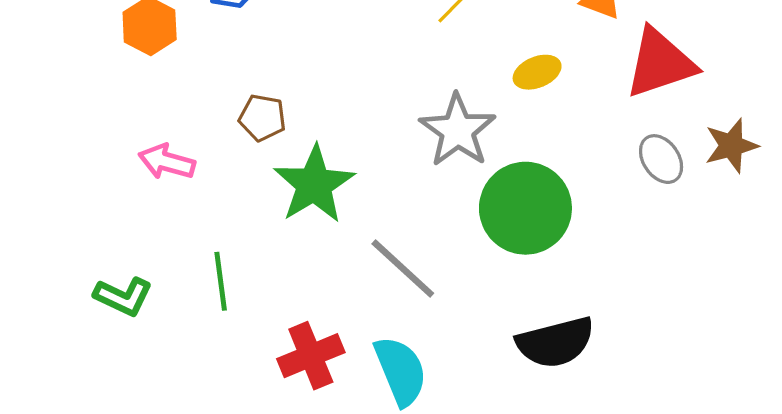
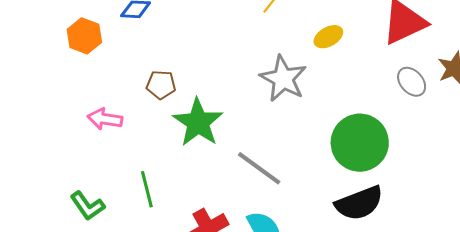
green circle: (525, 208) -> (360, 143), moved
green L-shape: (123, 296) -> (87, 206), turned 36

